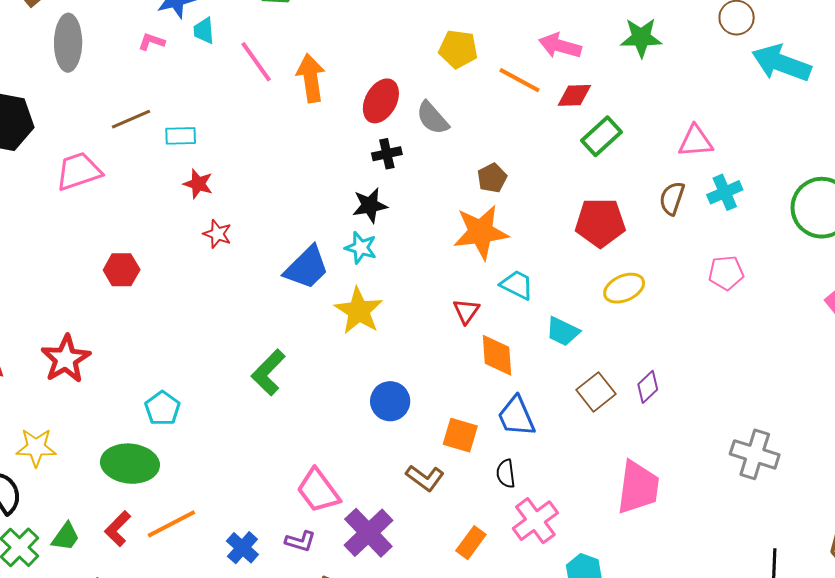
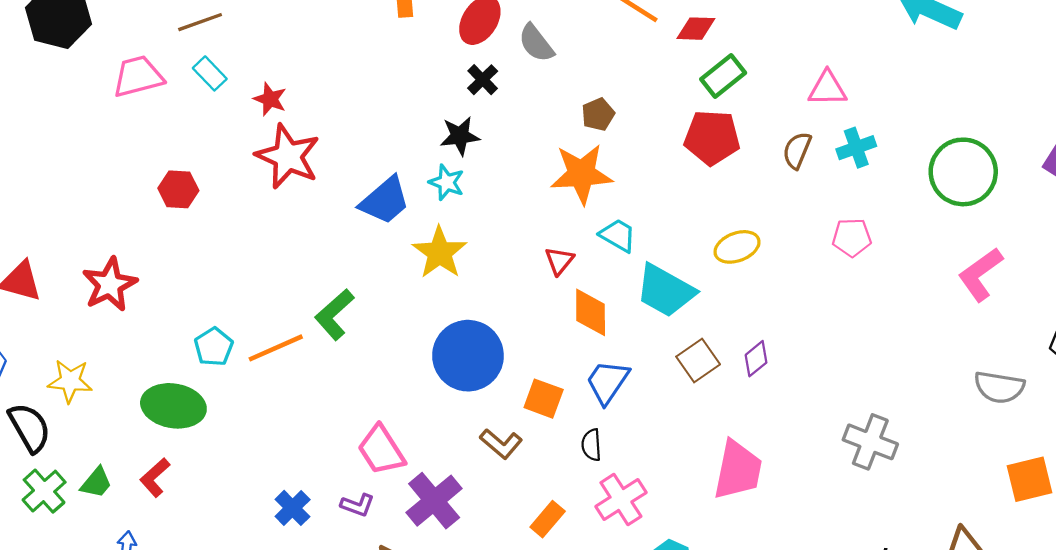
cyan rectangle: (181, 136) -> (210, 73), moved, turned 44
black cross: (387, 154) -> (483, 80), turned -36
red pentagon: (600, 223) -> (712, 138), moved
red star: (217, 234) -> (288, 156), size x2.0
cyan trapezoid: (563, 331) -> (665, 291), size x1.6
blue circle: (390, 401) -> (468, 356), size x1.6
blue trapezoid: (516, 416) -> (607, 382), turned 54
orange line: (171, 524) -> (276, 348), moved

